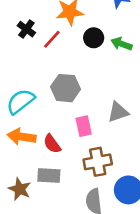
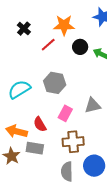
black cross: (26, 29) -> (24, 29), moved
pink rectangle: (84, 126) -> (65, 113), turned 35
orange arrow: (22, 137) -> (17, 131), moved

